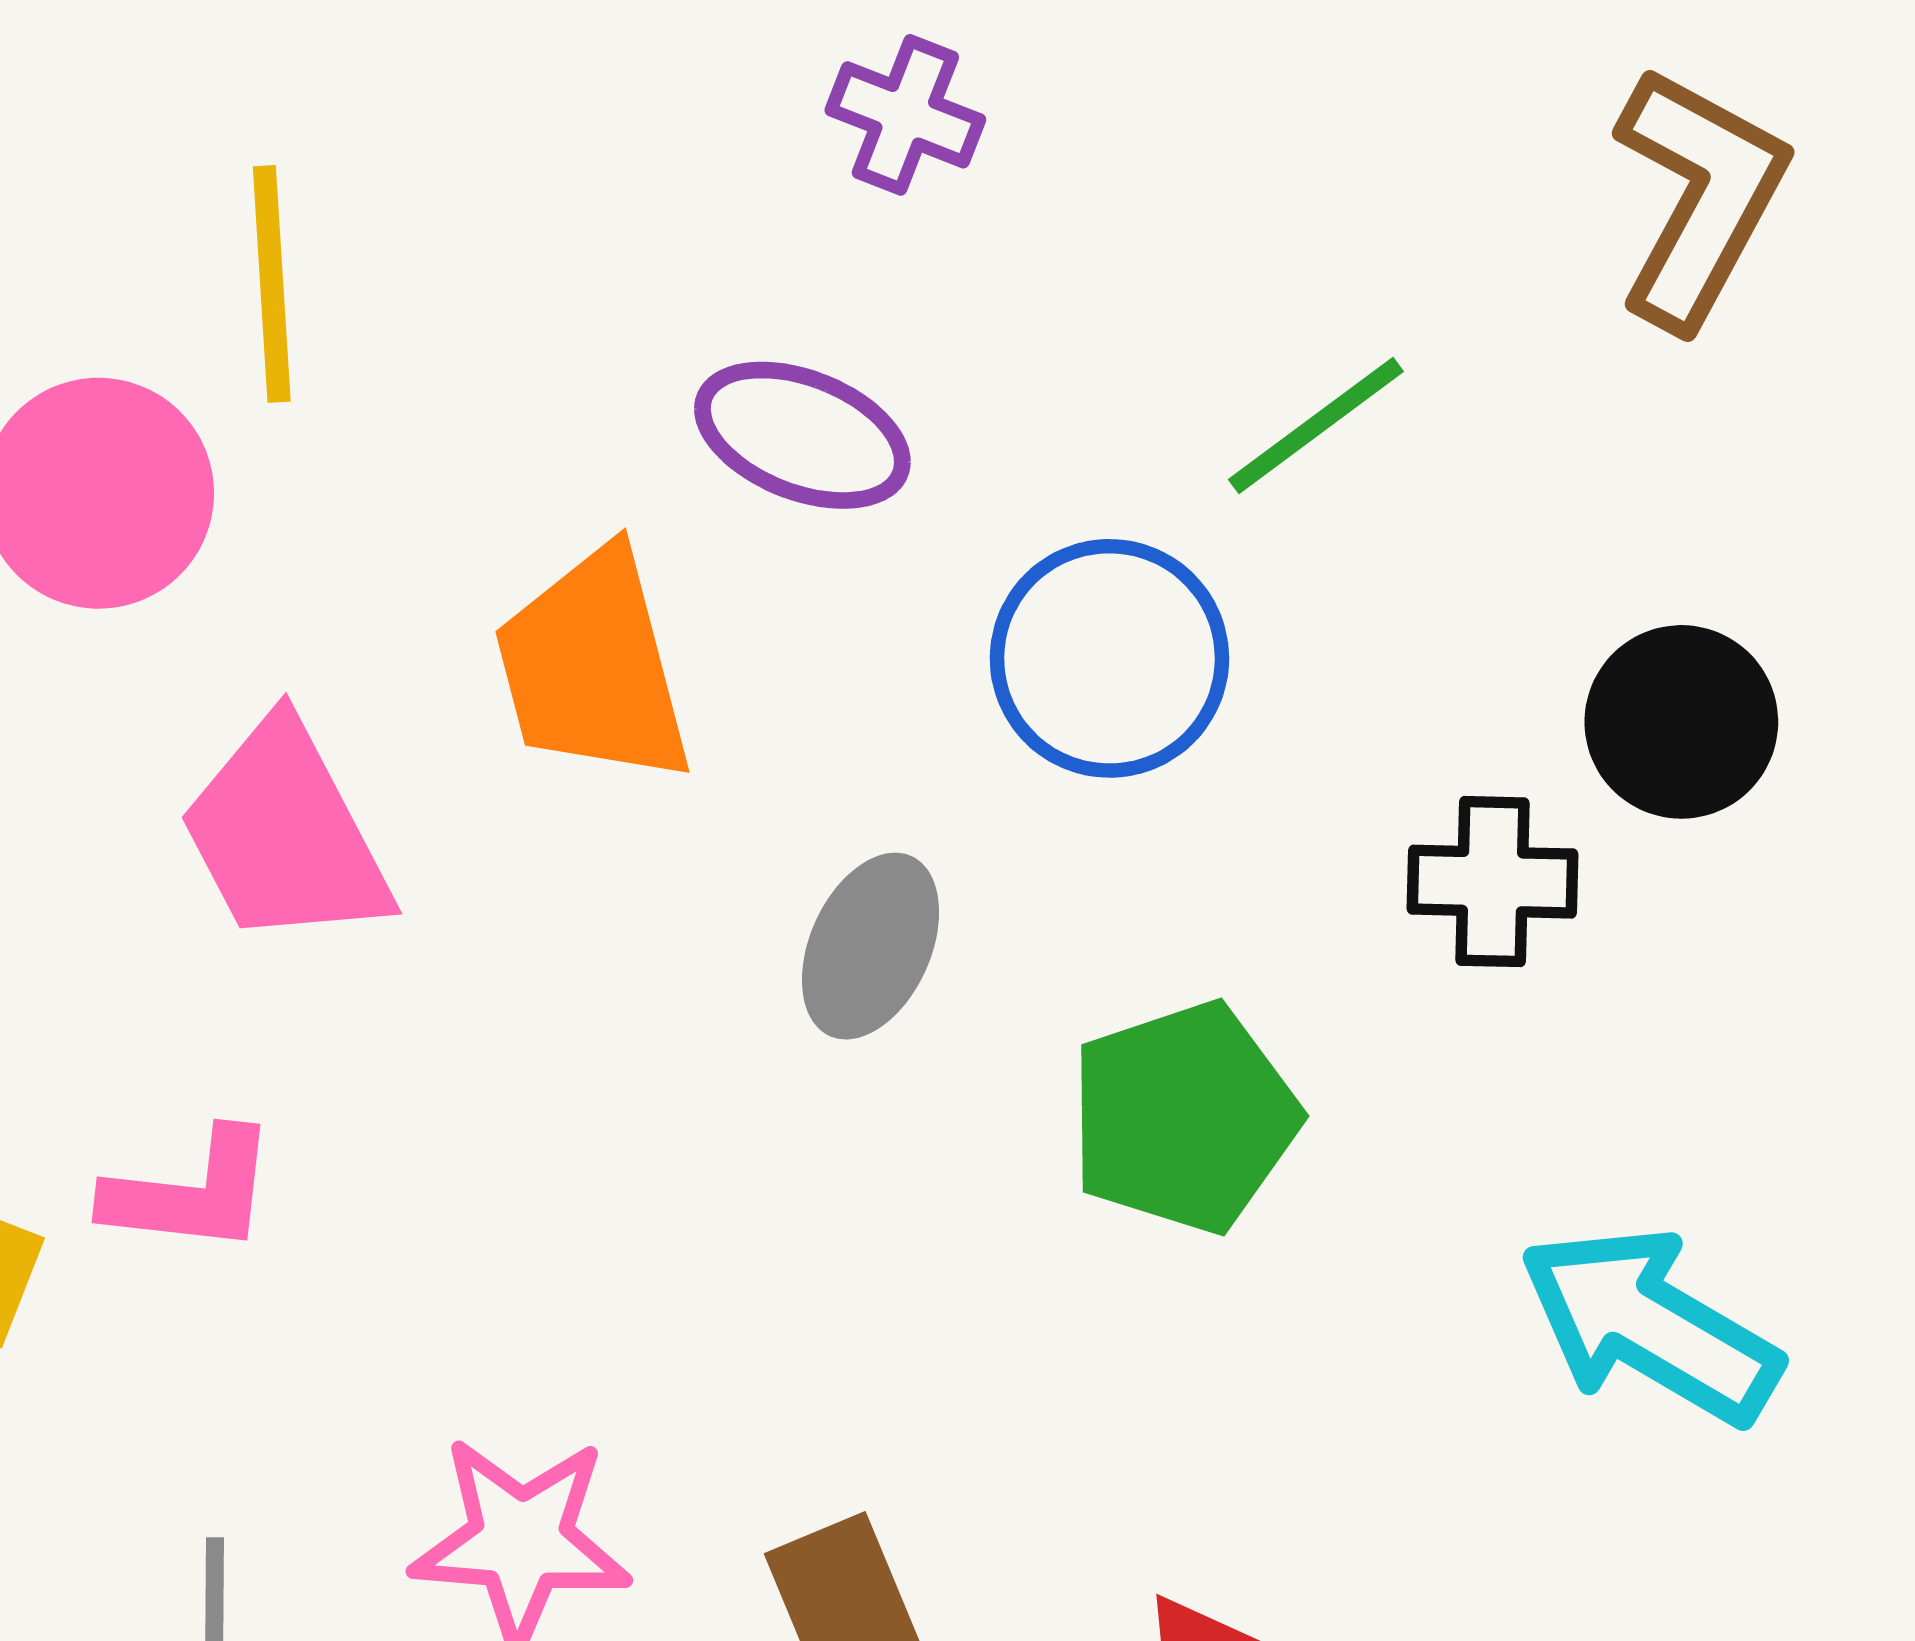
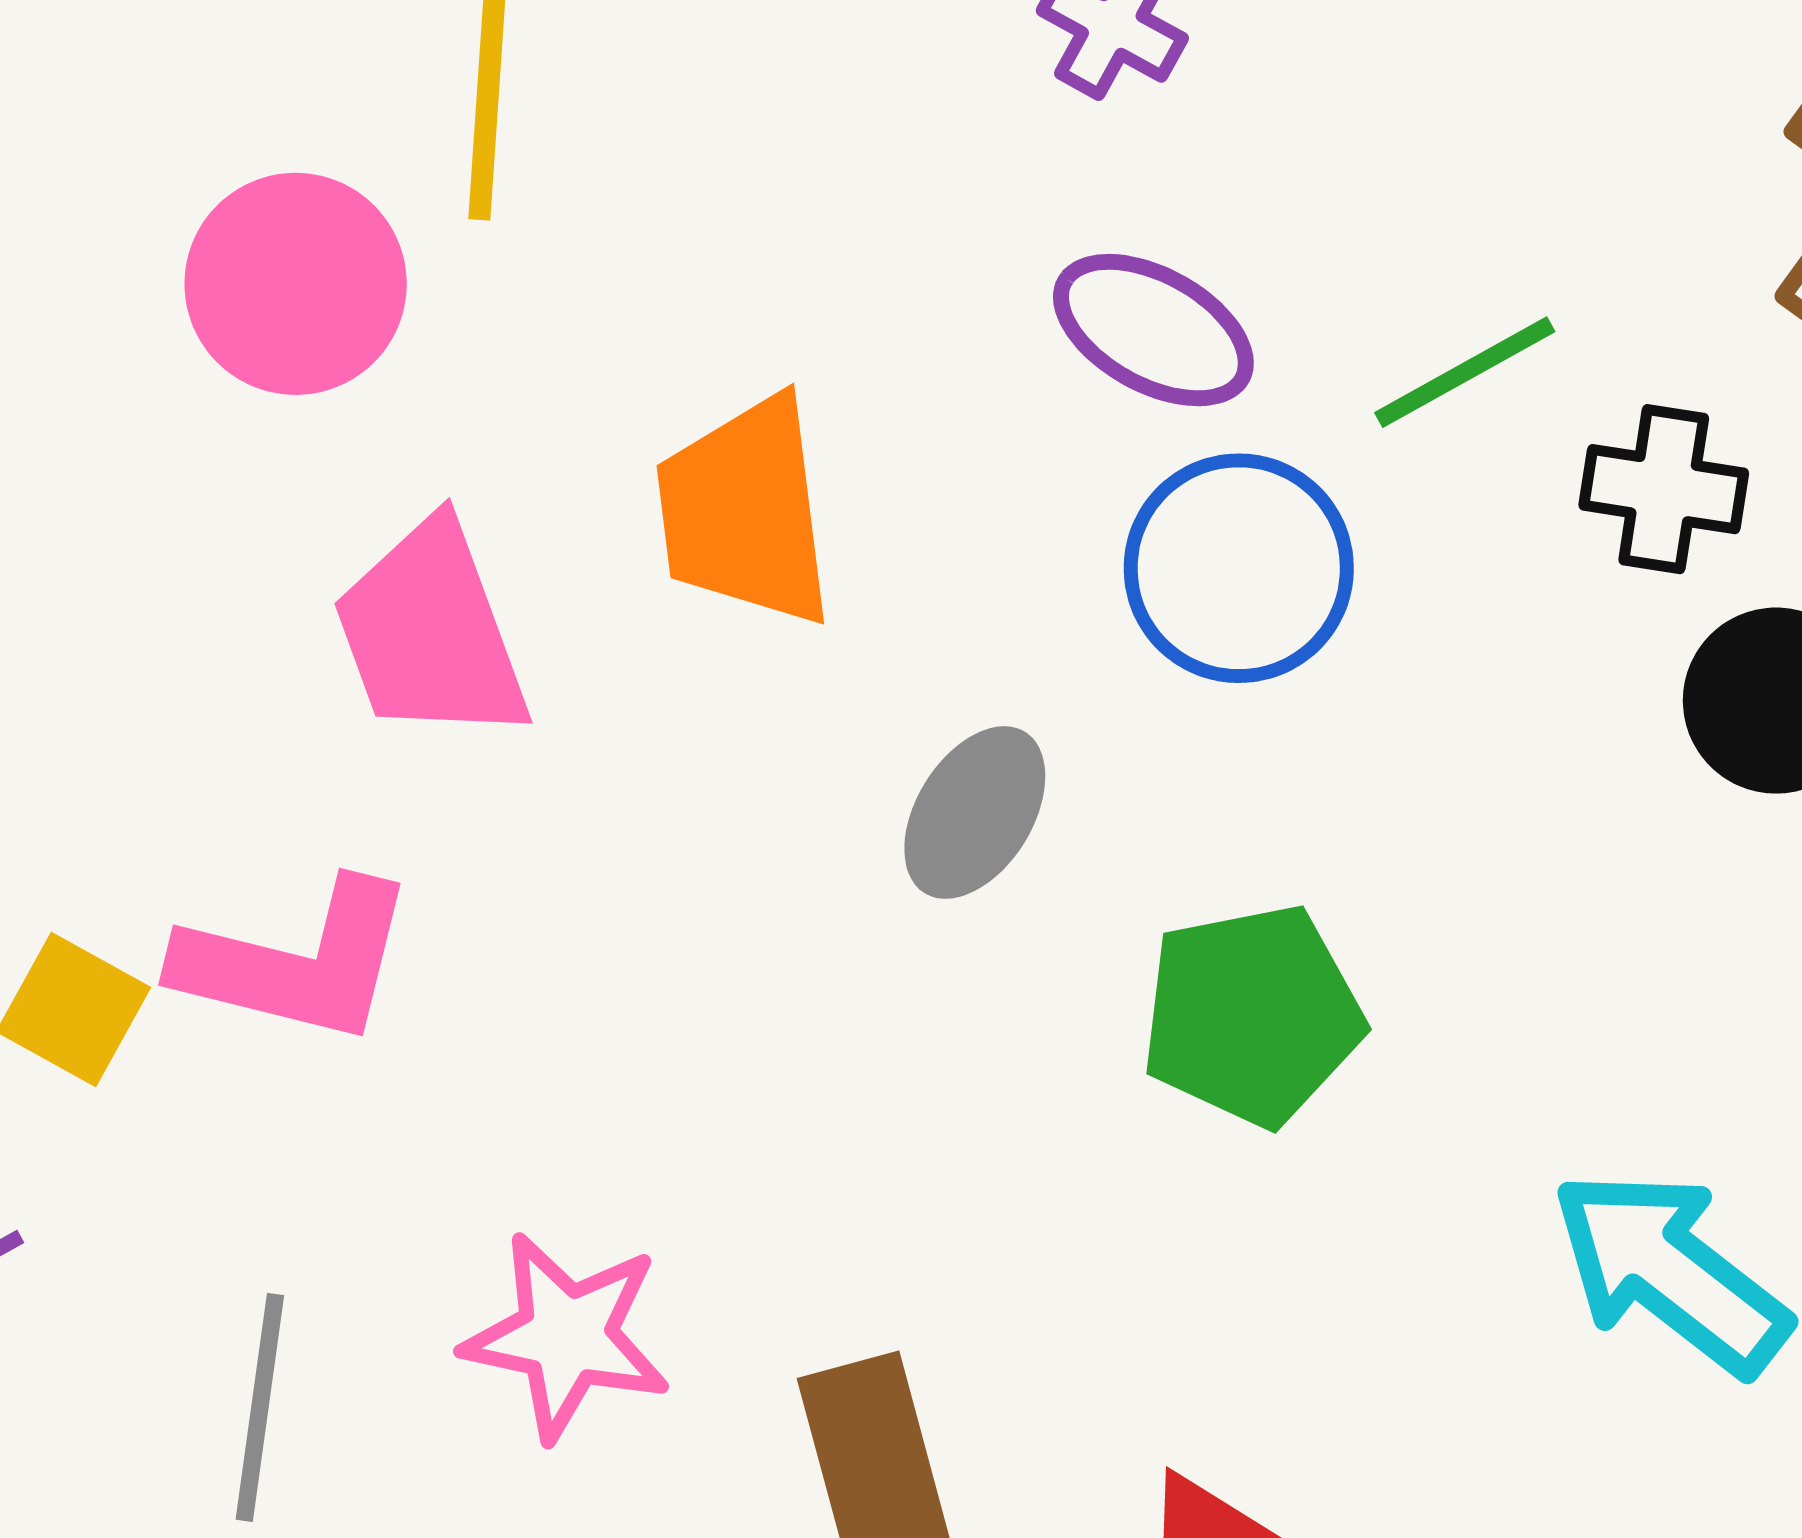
purple ellipse: (802, 435) -> (1153, 330), moved
black cross: (1492, 882) -> (1664, 489), moved
pink L-shape: (191, 1192) -> (296, 962), size x1.4

